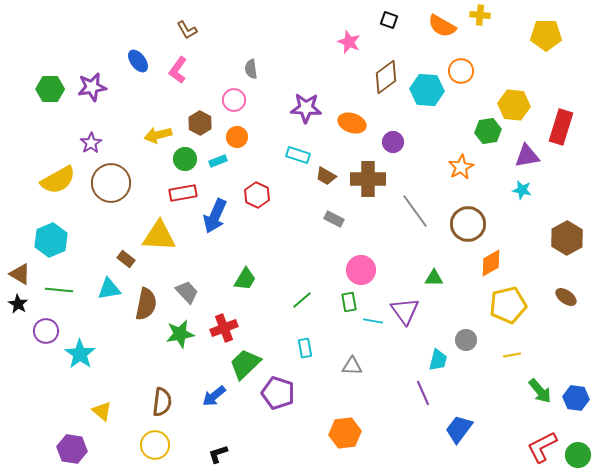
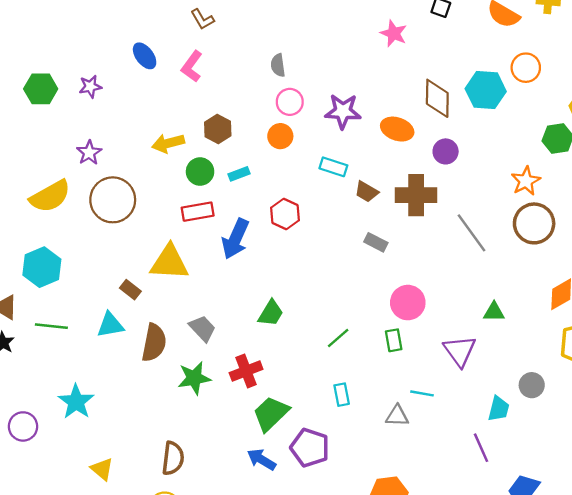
brown diamond: (386, 77) -> (437, 98), moved, turned -52
purple star: (92, 87) -> (90, 87), size x0.7
pink circle: (234, 100) -> (290, 102), moved
orange circle: (237, 137) -> (280, 136), moved
brown circle: (468, 224) -> (534, 223), moved
cyan line: (373, 321) -> (422, 393), moved
purple circle: (46, 331) -> (23, 426), moved
blue arrow: (214, 396) -> (261, 460), moved, turned 70

